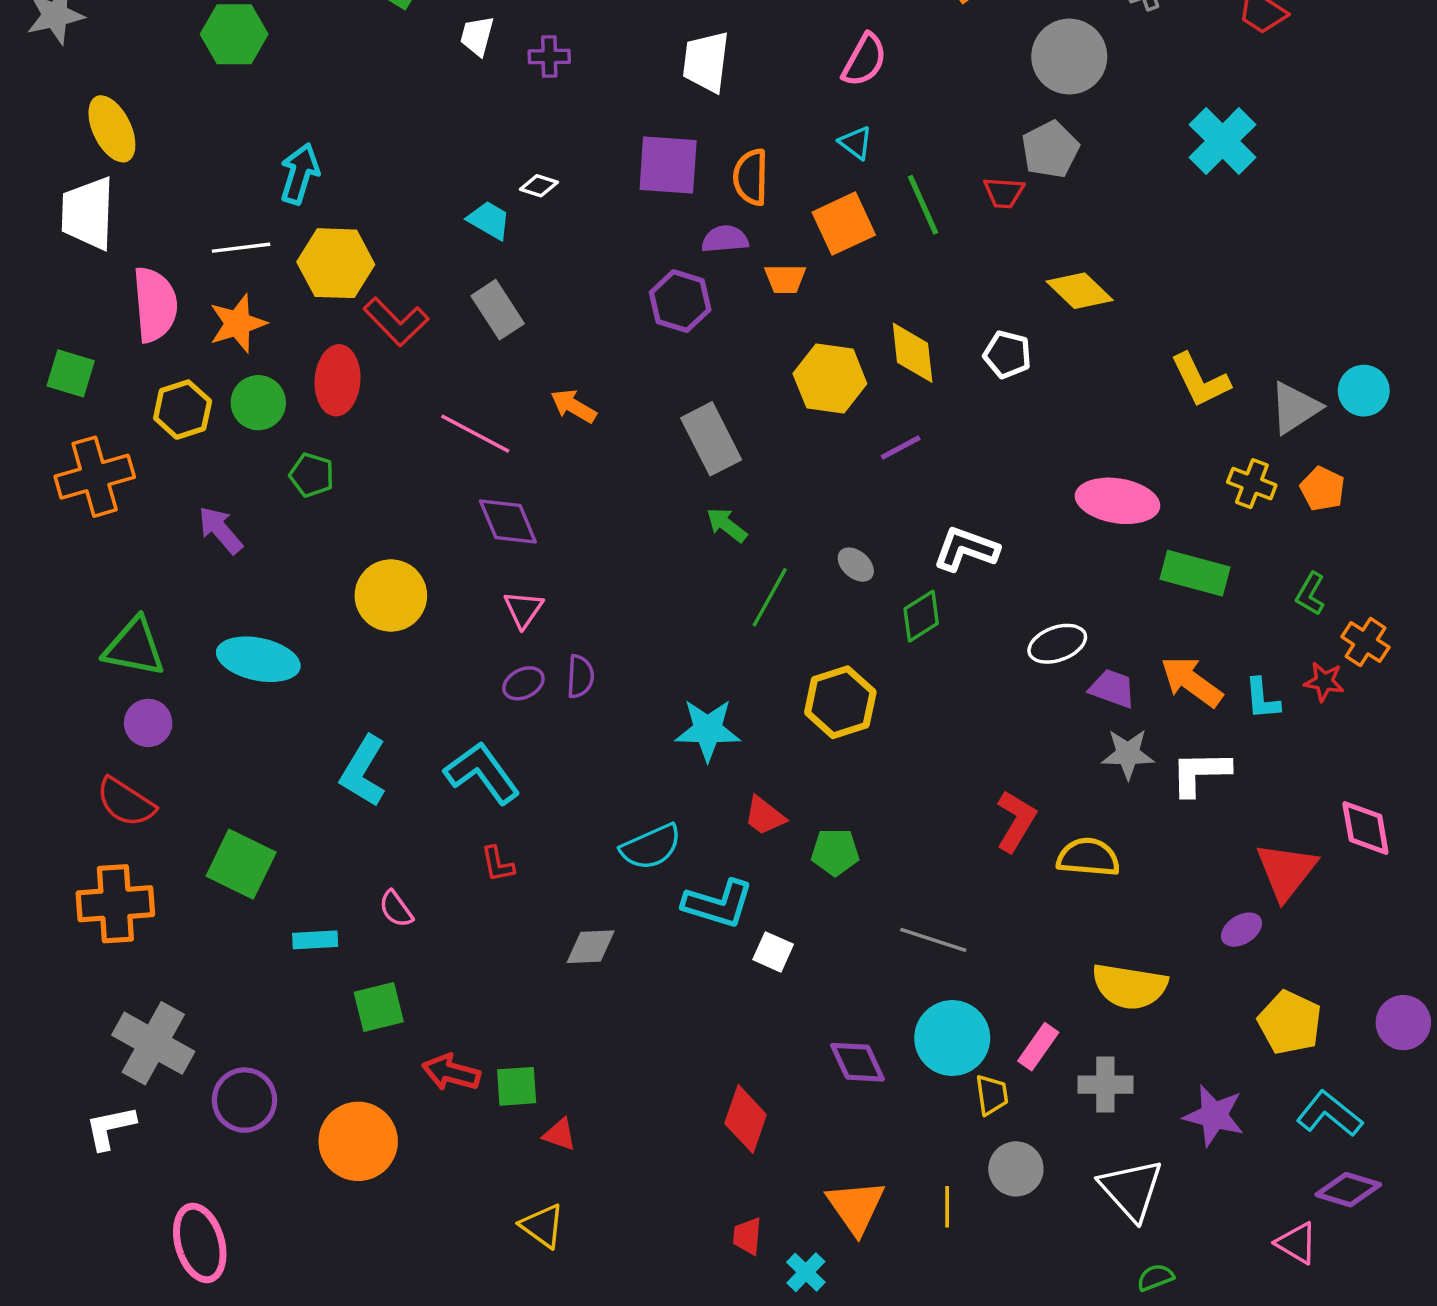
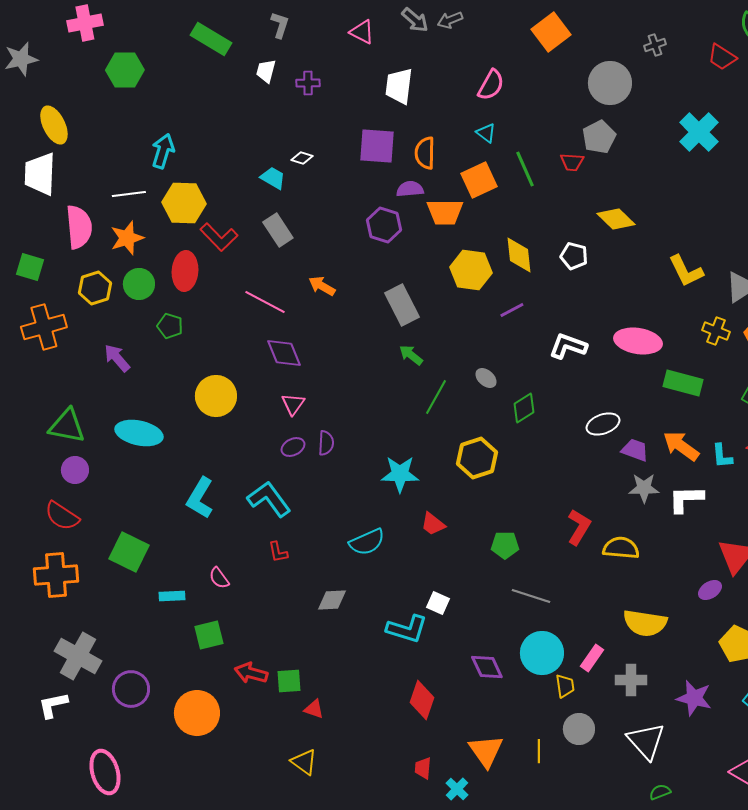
orange trapezoid: (785, 279) -> (445, 212), size x1.5
white L-shape: (966, 549) -> (568, 346), moved
green pentagon: (835, 852) -> (505, 545), moved
cyan L-shape: (718, 904) -> (407, 629), moved

